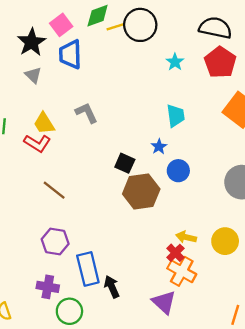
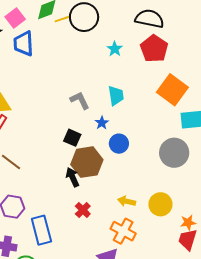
gray L-shape: (86, 113) -> (80, 100), moved
red cross: (175, 253) -> (83, 210), moved
black arrow: (112, 287) -> (73, 177), moved

